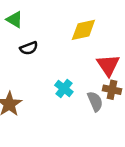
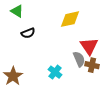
cyan cross: (64, 88) -> (55, 72), moved
gray semicircle: (95, 101) -> (79, 59), moved

